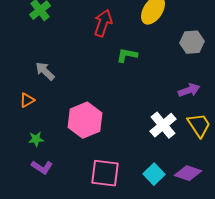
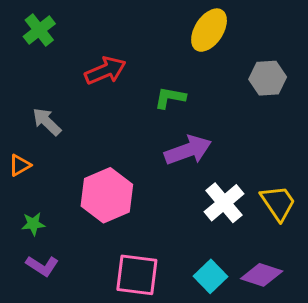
red arrow: (103, 23) -> (105, 71), moved, turned 48
purple arrow: (189, 90) -> (188, 150), moved, size x1.4

